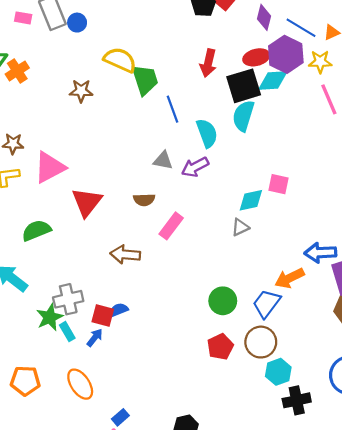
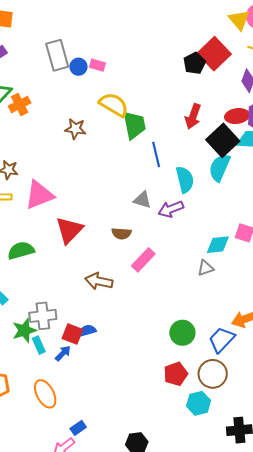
pink rectangle: (23, 18) -> (97, 65), moved
black square: (244, 86) -> (223, 140), turned -32
cyan hexagon: (278, 372) -> (199, 403), moved

